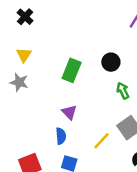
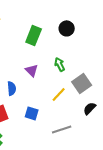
green arrow: (123, 91) -> (60, 64), moved
blue semicircle: (61, 136) -> (12, 88), moved

